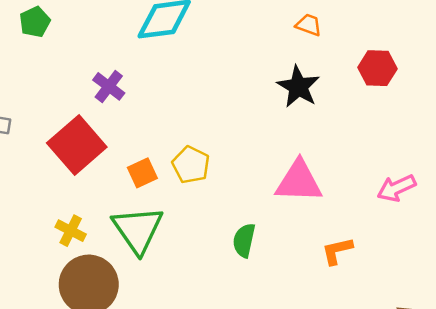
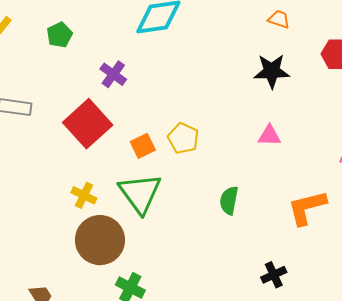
green pentagon: (35, 22) -> (60, 35), moved
black star: (298, 87) -> (272, 71), turned -30
pink triangle: (299, 181) -> (269, 136), moved, size x0.6
orange L-shape: (337, 251) -> (307, 208), size x1.5

